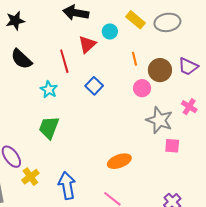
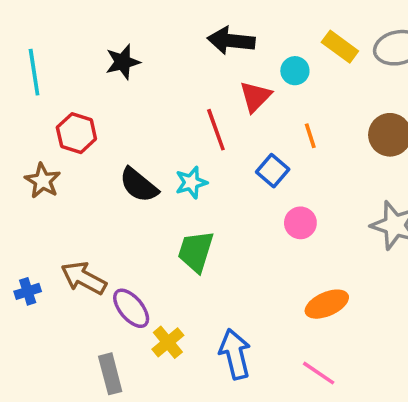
black semicircle: (21, 59) -> (139, 185), moved
orange line: (135, 59) -> (310, 136), moved
pink circle: (142, 88) -> (300, 223), moved
cyan star: (49, 89) -> (191, 183), turned 30

